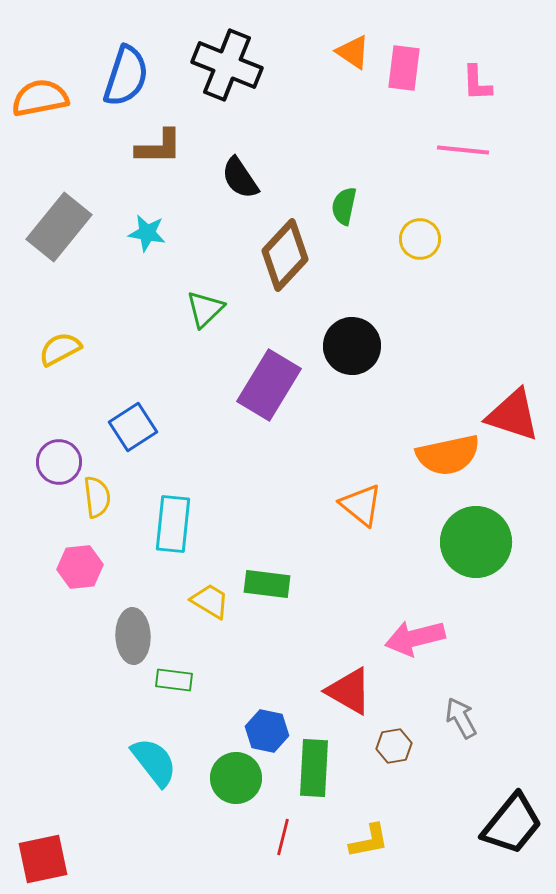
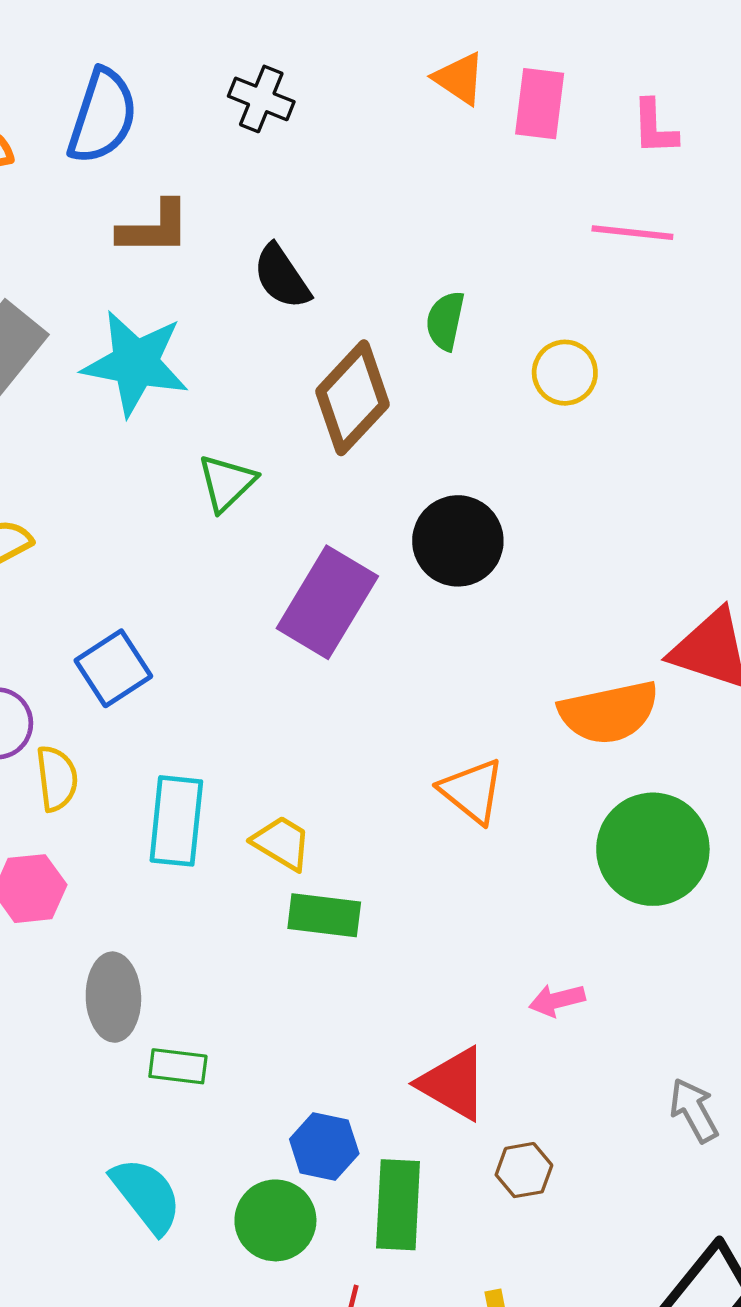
black cross: (227, 65) -> (261, 99), size x0.6
cyan star: (147, 233) -> (135, 363), size x1.8
yellow trapezoid: (210, 601) -> (282, 843), moved
pink arrow: (415, 638) -> (557, 1000), size x0.6
gray arrow: (461, 718) -> (694, 1110), moved

